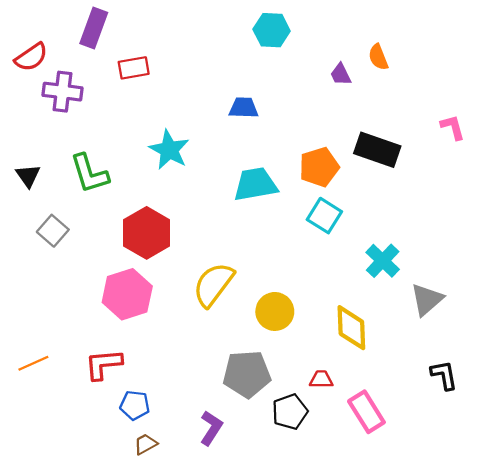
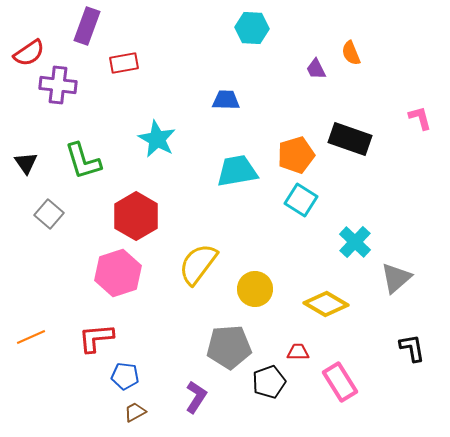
yellow diamond: (351, 328) -> (326, 304), turned -57

